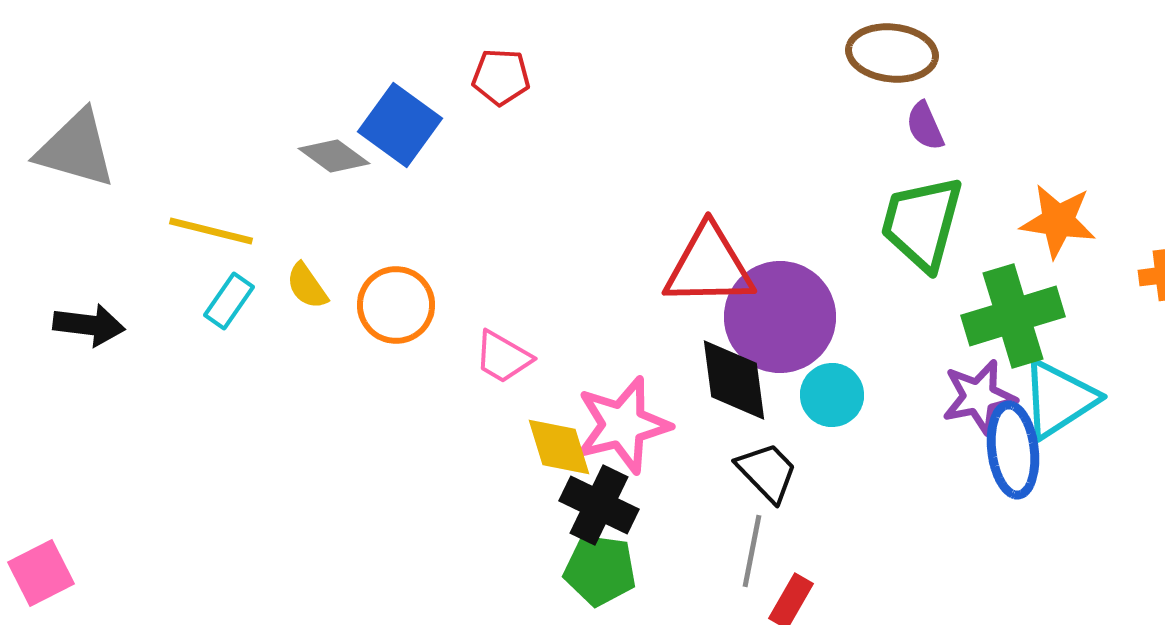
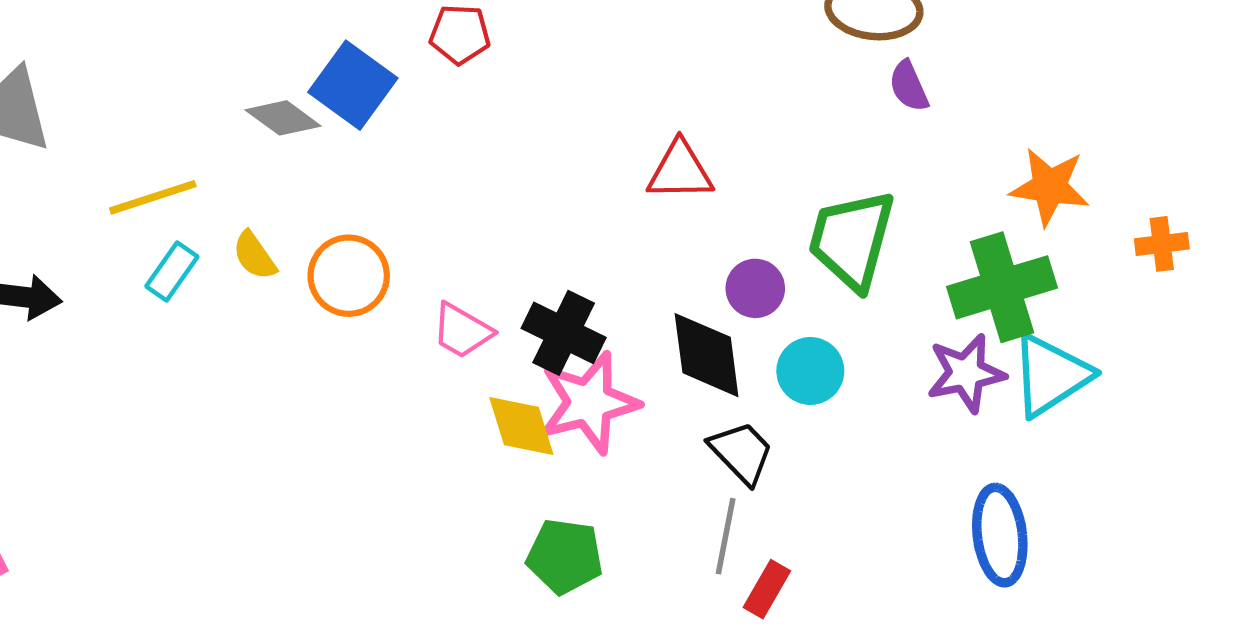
green trapezoid: (922, 223) -> (852, 240), moved
yellow line: (211, 231) -> (153, 197), turned -32
red triangle: (709, 266) -> (680, 171), moved, size x0.7
purple circle: (780, 317) -> (755, 288), size x0.5
blue ellipse: (1013, 450) -> (1000, 535), moved
black cross: (599, 505) -> (564, 333), moved

